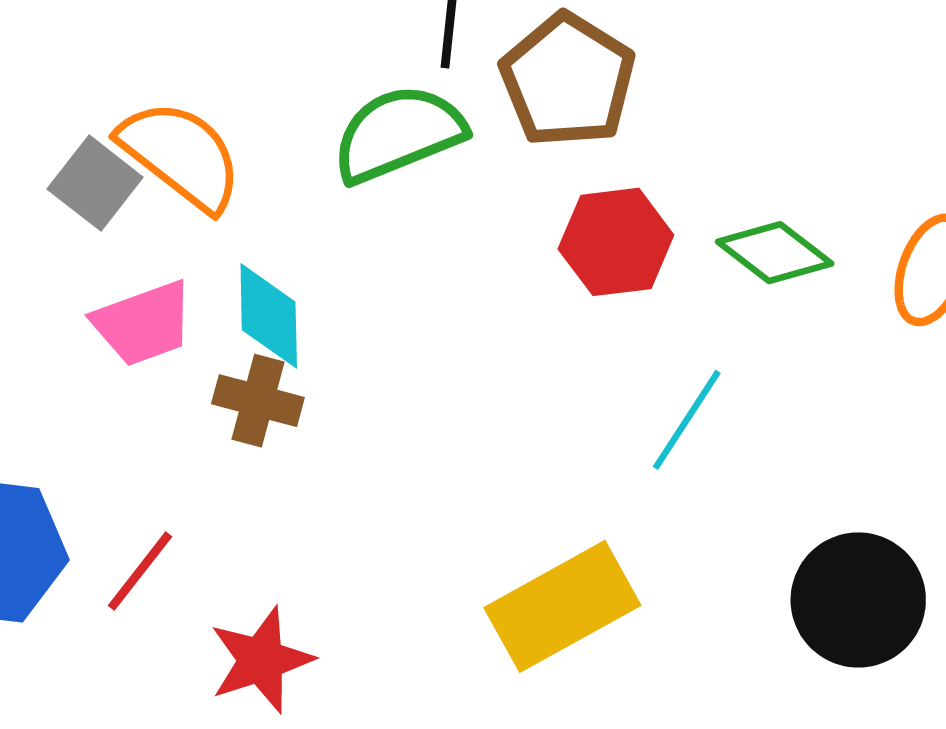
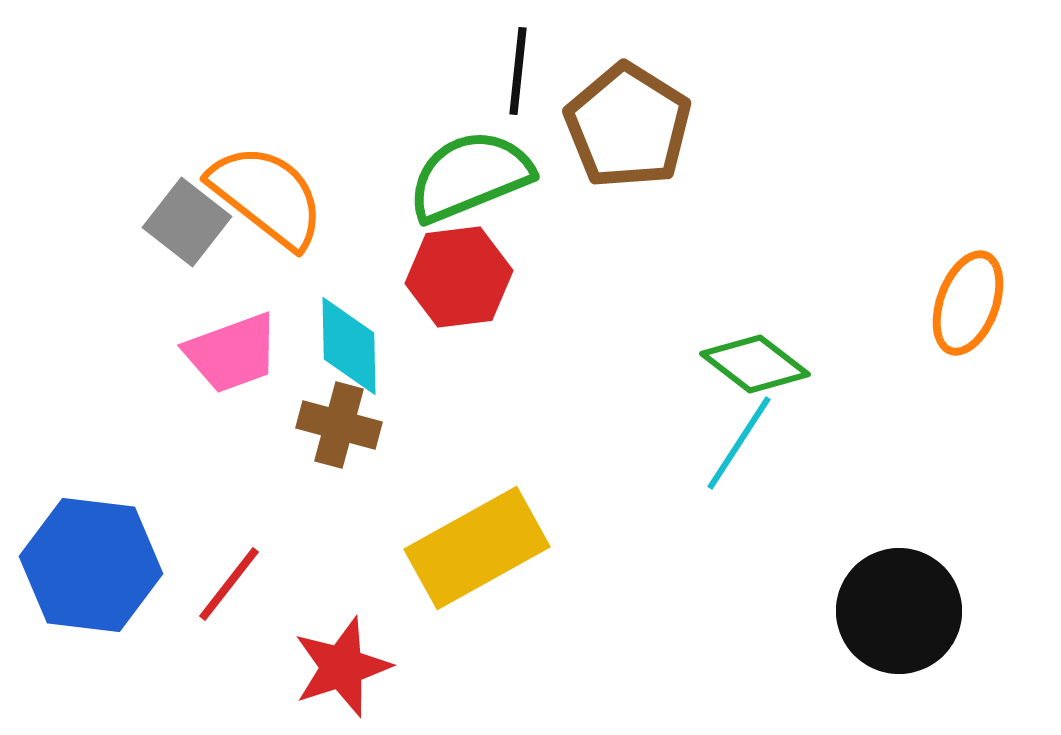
red hexagon: (616, 242) -> (459, 277), moved
green diamond: (775, 253) -> (755, 364), moved
yellow rectangle: (562, 606) -> (477, 548), moved

